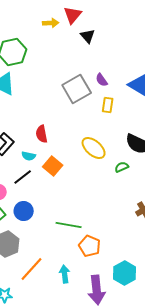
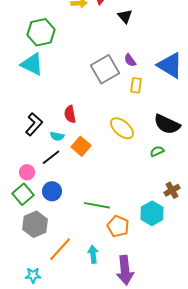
black triangle: (88, 36) -> (125, 16), moved
green semicircle: (122, 167) -> (157, 151), moved
cyan hexagon: (125, 273) -> (152, 213), moved

